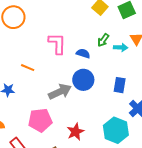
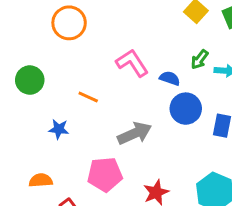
pink L-shape: (57, 44) -> (132, 63), turned -35
blue circle: (83, 80) -> (186, 109), moved

